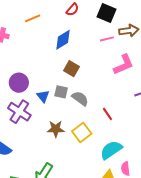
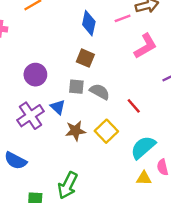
blue diamond: (63, 40) -> (89, 23), moved, turned -40
purple circle: (19, 83) -> (35, 75), moved
blue triangle: (43, 96) -> (58, 107), moved
purple cross: (19, 112) -> (31, 116), turned 30

